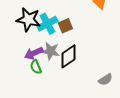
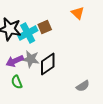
brown square: (65, 26) -> (45, 27), moved
green semicircle: (36, 67) -> (17, 82), moved

